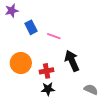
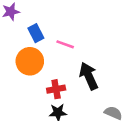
orange circle: (21, 63) -> (30, 61), moved

